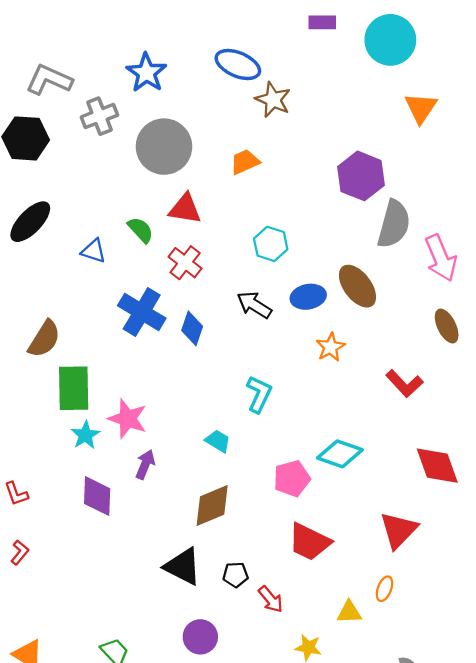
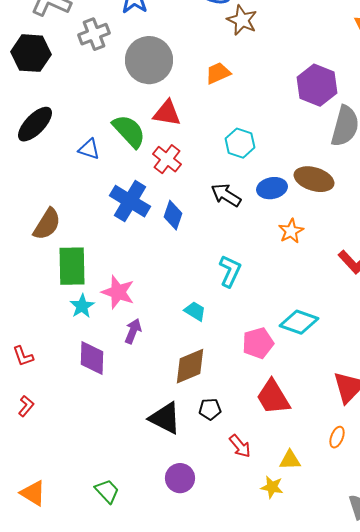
green semicircle: (141, 230) -> (129, 131), size x1.5
brown ellipse: (357, 286) -> (314, 179), turned -36
red trapezoid: (309, 542) -> (273, 397), turned 33
black pentagon: (236, 575) -> (210, 409), moved
yellow triangle: (349, 612) -> (290, 460), moved

